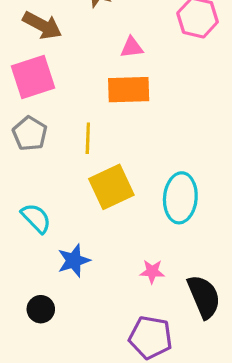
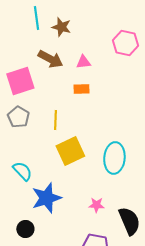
brown arrow: (42, 25) -> (50, 59), moved
orange rectangle: (129, 90) -> (81, 89), size x0.6
blue star: (74, 261) -> (46, 198), size x1.4

